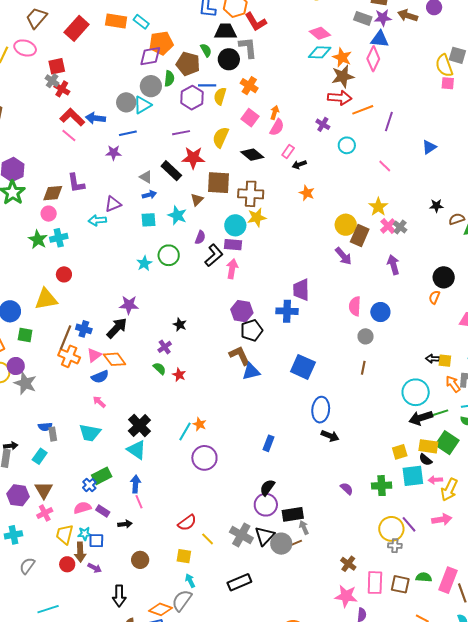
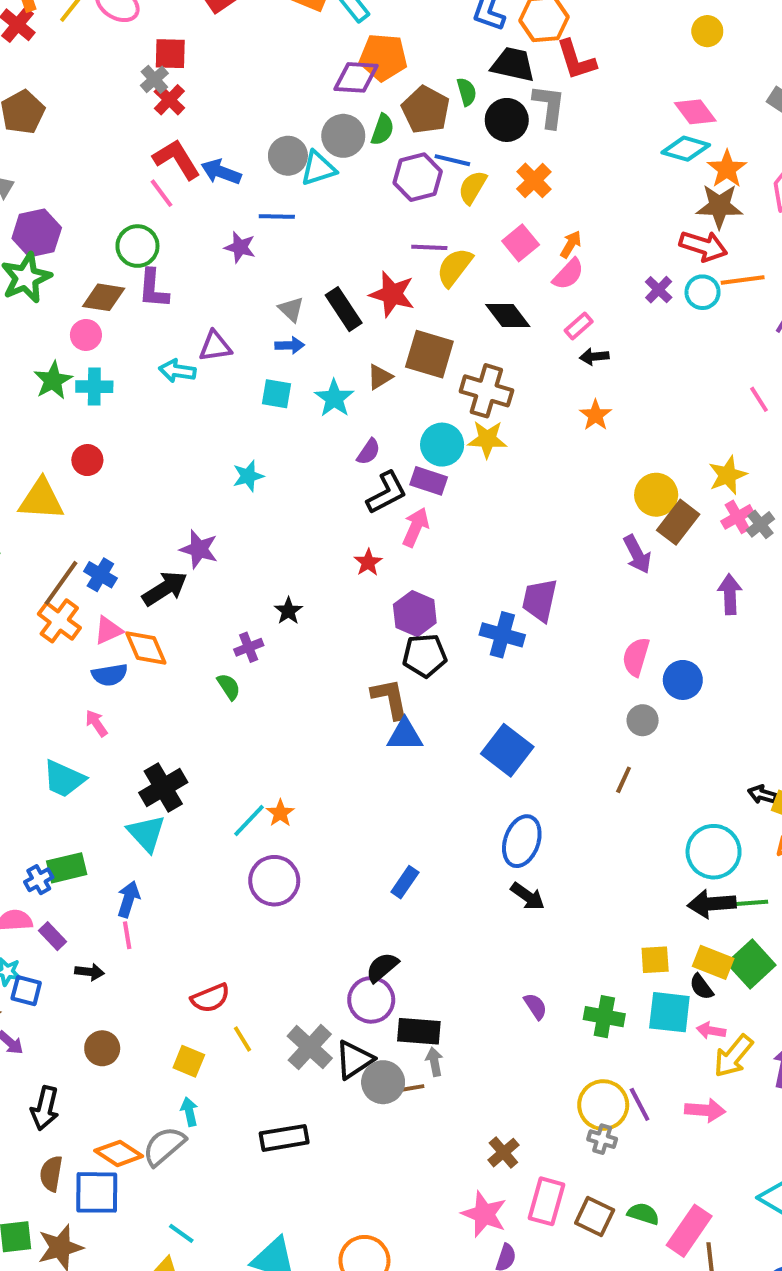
purple line: (181, 133) -> (429, 247), moved
cyan circle: (347, 145) -> (703, 292), moved
green circle: (169, 255) -> (137, 246), moved
red star: (179, 375) -> (368, 562), moved

